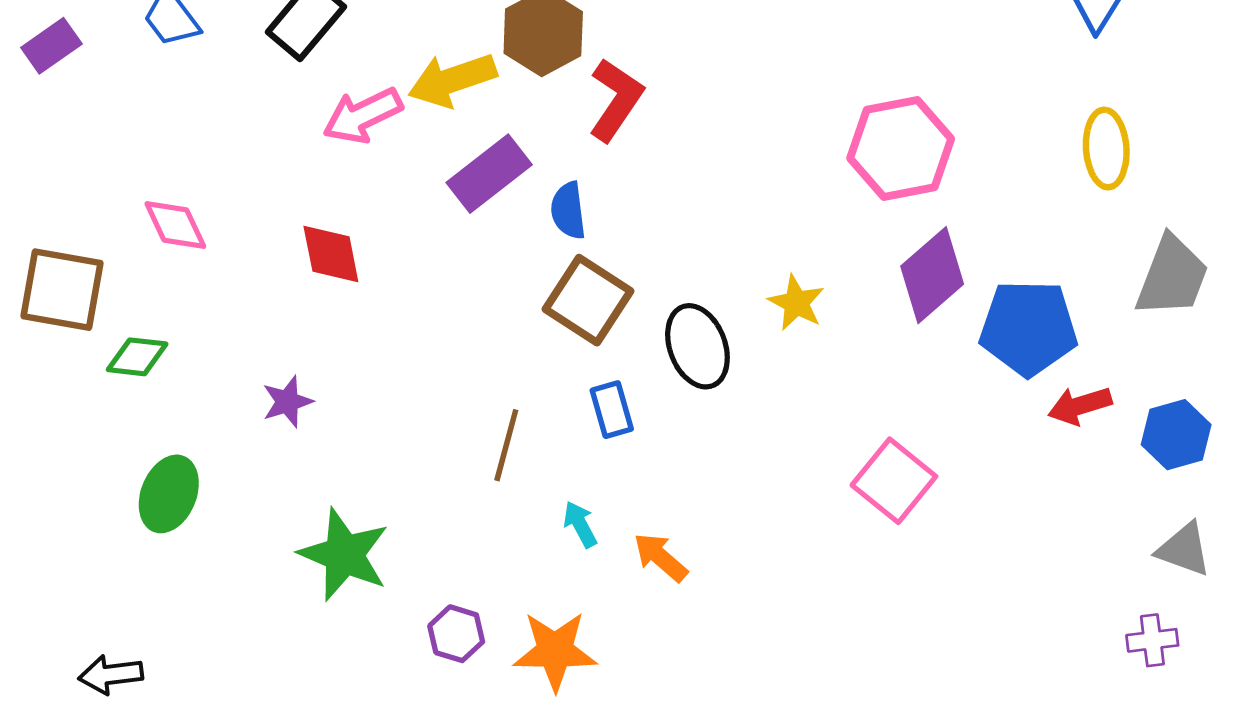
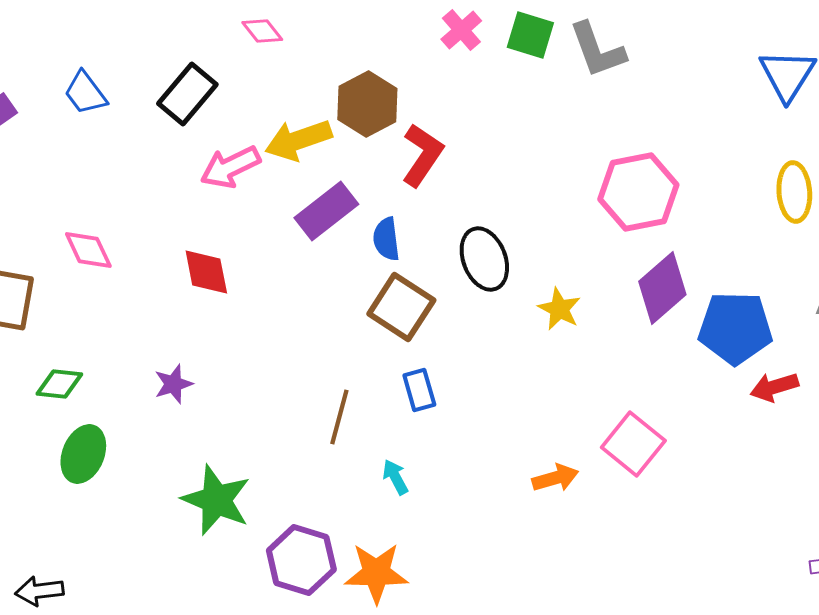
black ellipse: (697, 346) -> (484, 259), moved
green diamond: (137, 357) -> (59, 384), moved
orange arrow: (661, 557) -> (555, 478), moved, turned 123
purple hexagon: (456, 634) -> (301, 560), size x1.6

